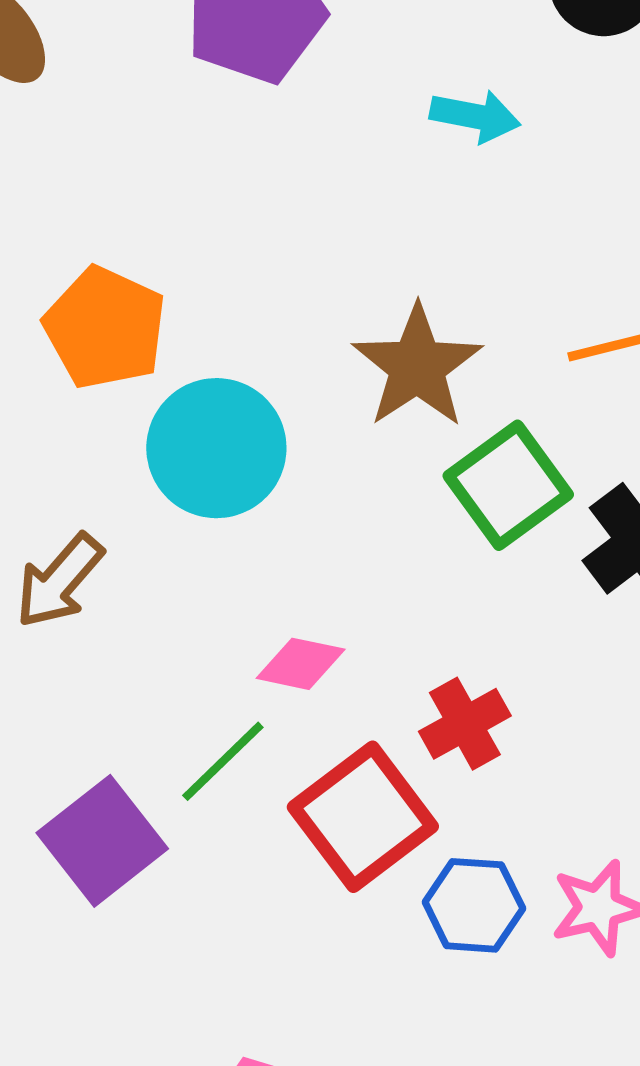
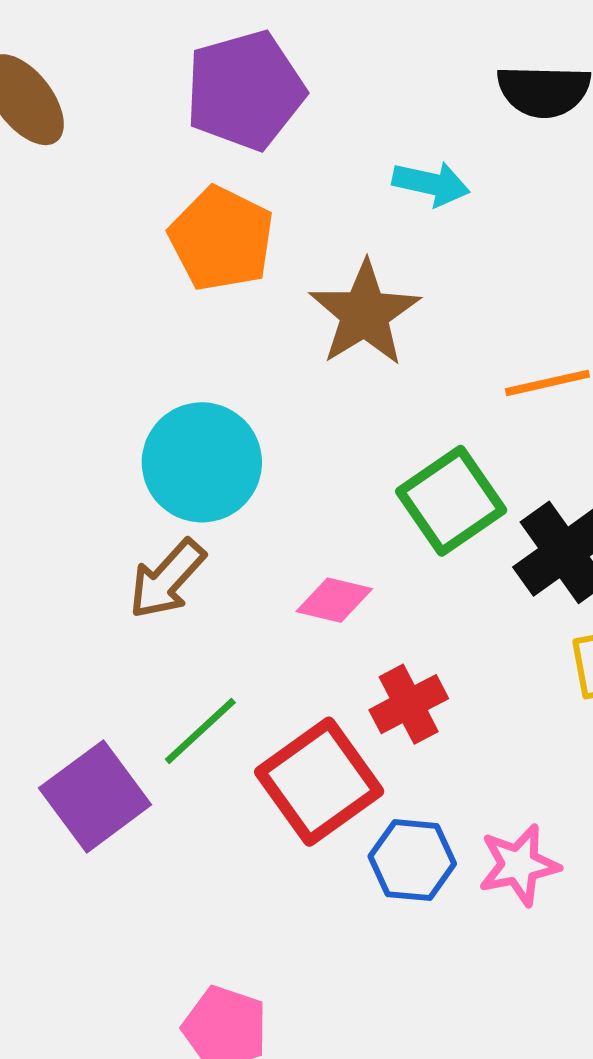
orange pentagon: (105, 328) -> (221, 239), moved
brown star: (417, 366) -> (365, 314), moved
brown arrow: (59, 581) -> (167, 579), moved
pink diamond: (301, 664) -> (334, 600), moved

